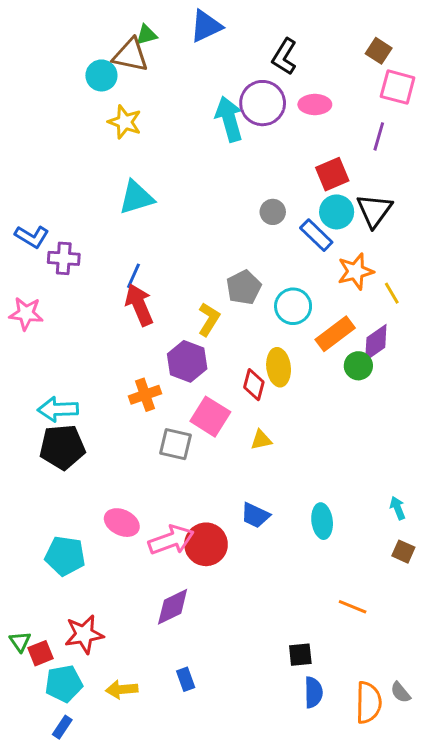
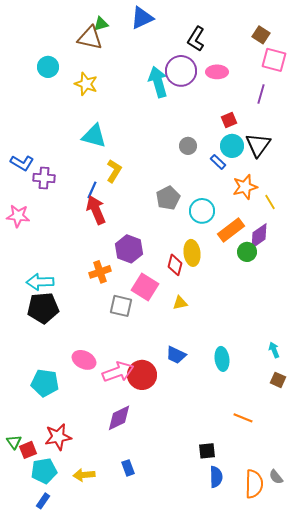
cyan circle: (101, 75) -> (48, 67), moved
red square: (332, 174) -> (229, 120), size x0.7
cyan triangle: (136, 197) -> (94, 136), turned 32
blue rectangle: (316, 235) -> (218, 162), size x0.7
yellow L-shape: (209, 319) -> (114, 171), moved

